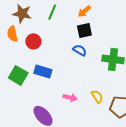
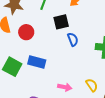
black square: (84, 30) -> (61, 22), moved
blue semicircle: (80, 50) -> (73, 39), turned 40

